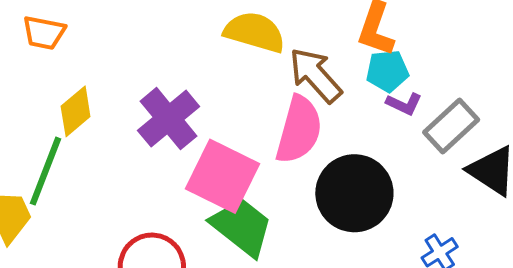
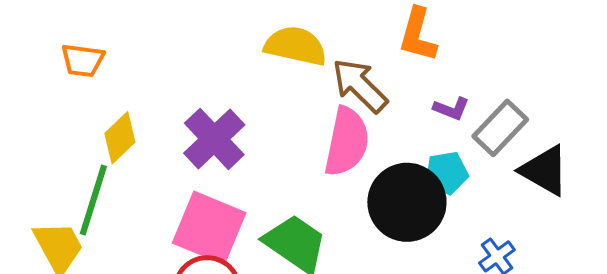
cyan pentagon: (387, 71) -> (447, 173), moved
pink square: (223, 176) -> (209, 228), moved

